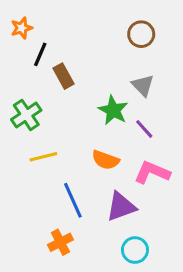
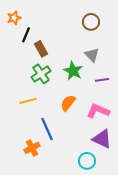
green cross: (26, 115) -> (41, 74), moved
purple line: (144, 129) -> (102, 80), moved, turned -56
orange semicircle: (105, 160) -> (68, 103), turned 108
purple triangle: (121, 207) -> (102, 139), moved, turned 45
orange cross: (60, 242) -> (32, 148), moved

